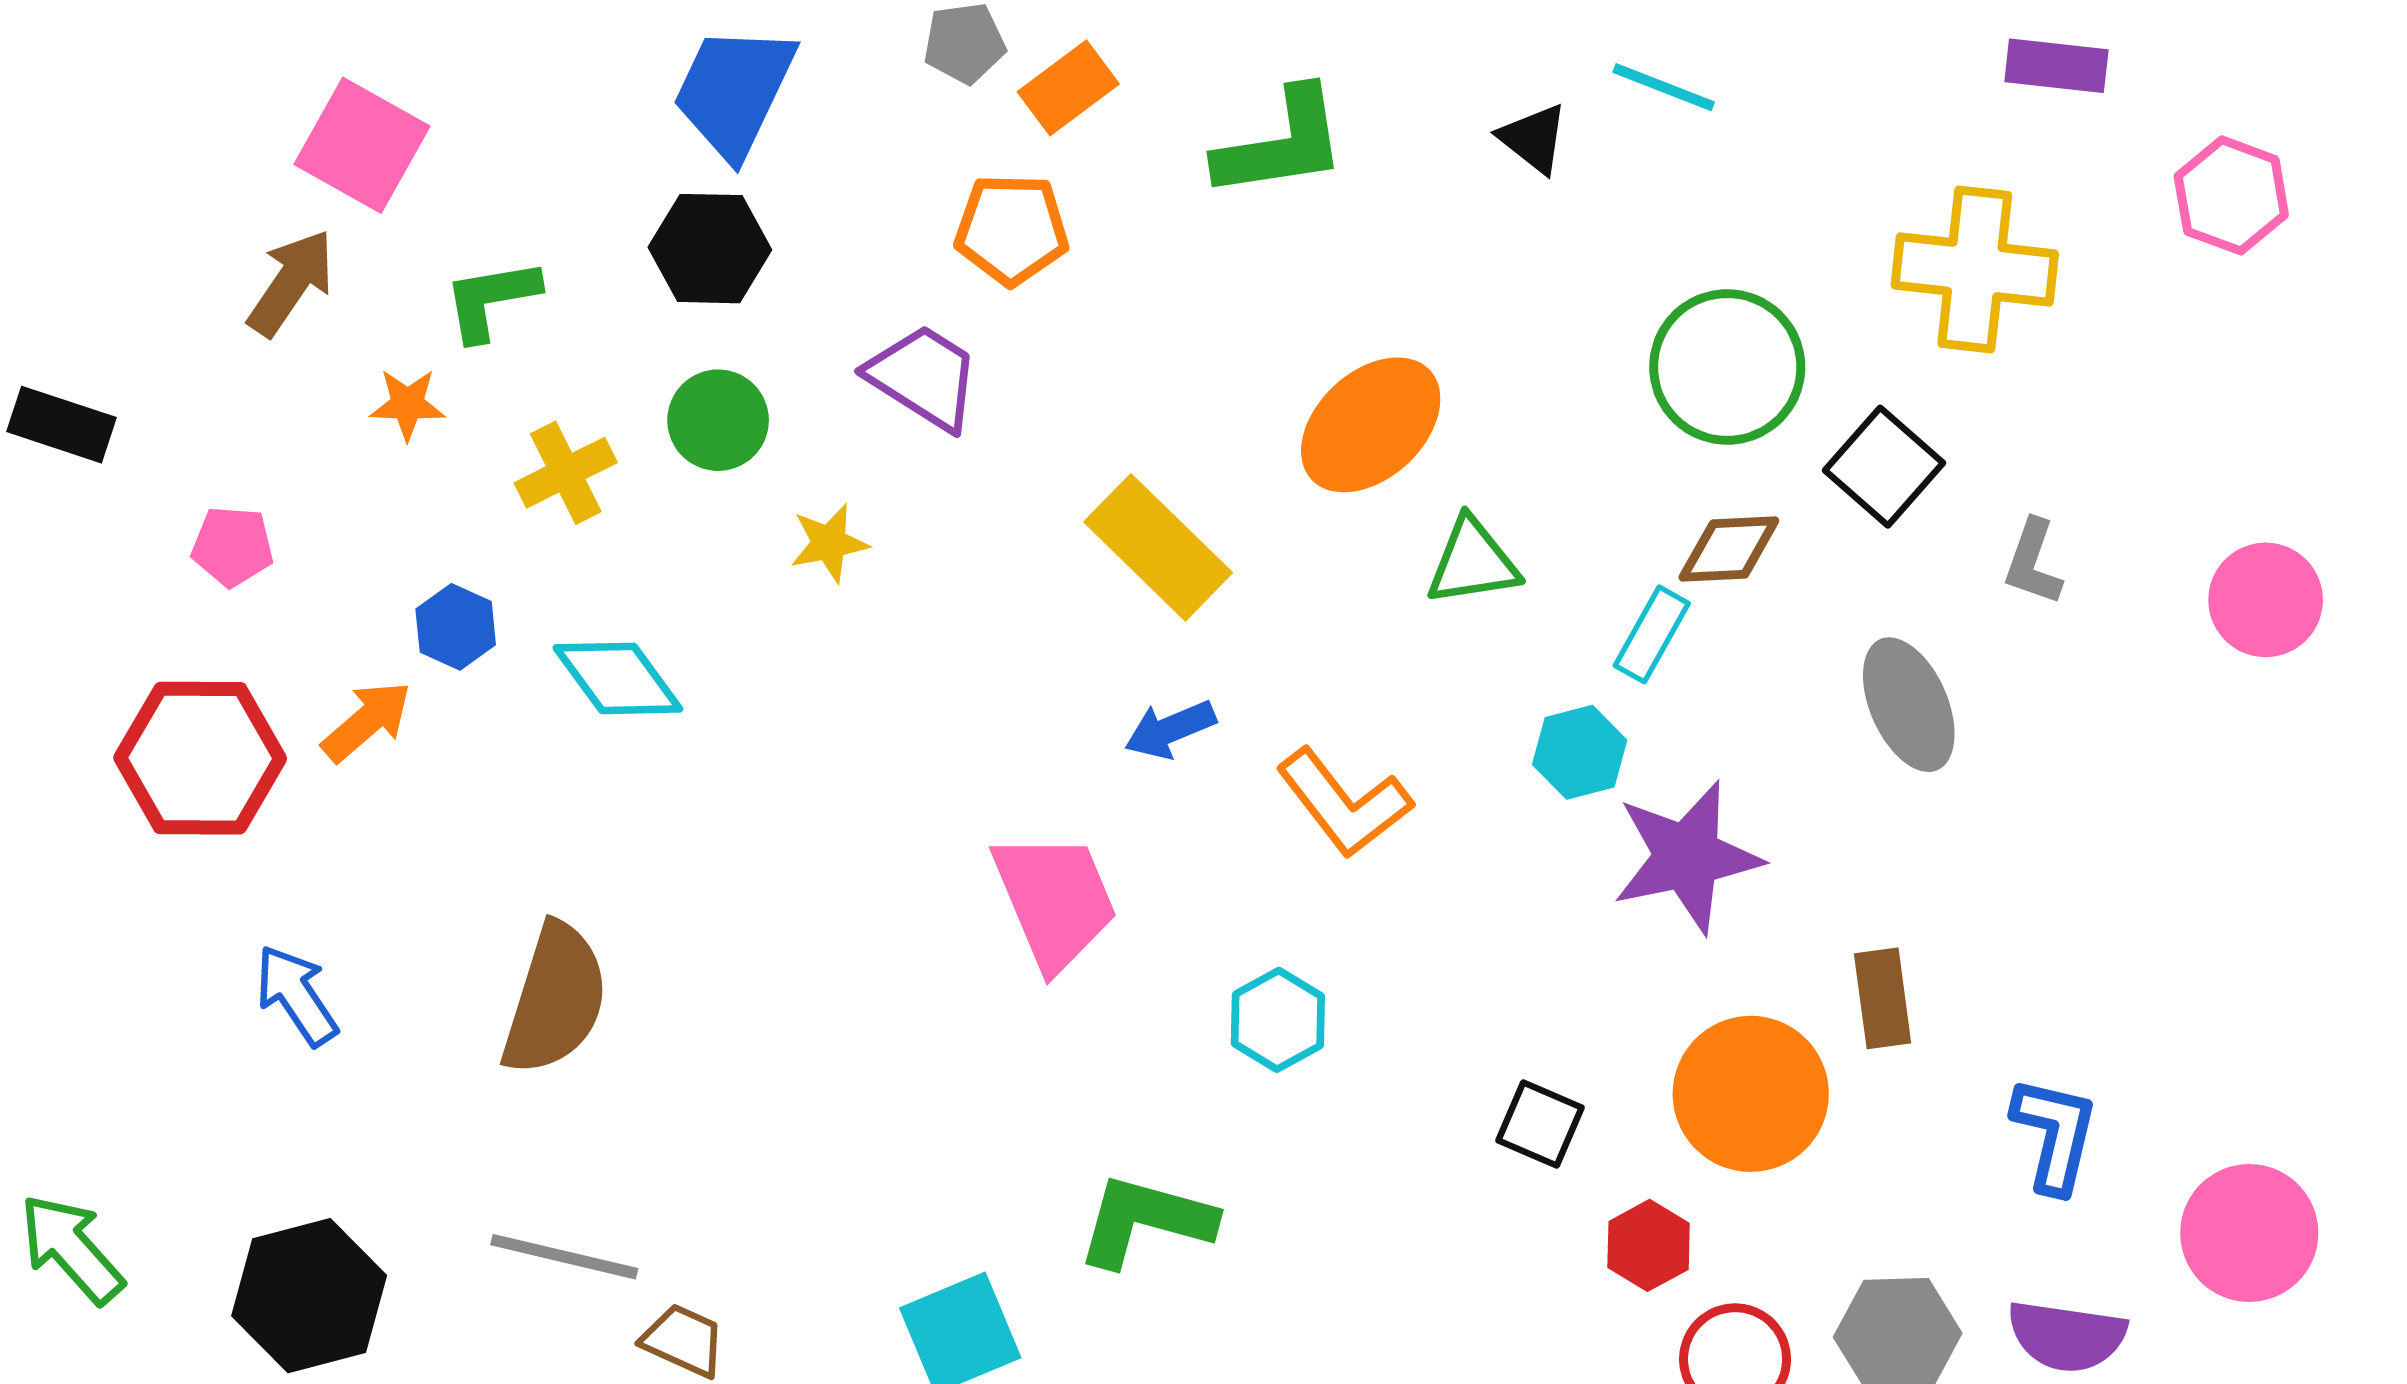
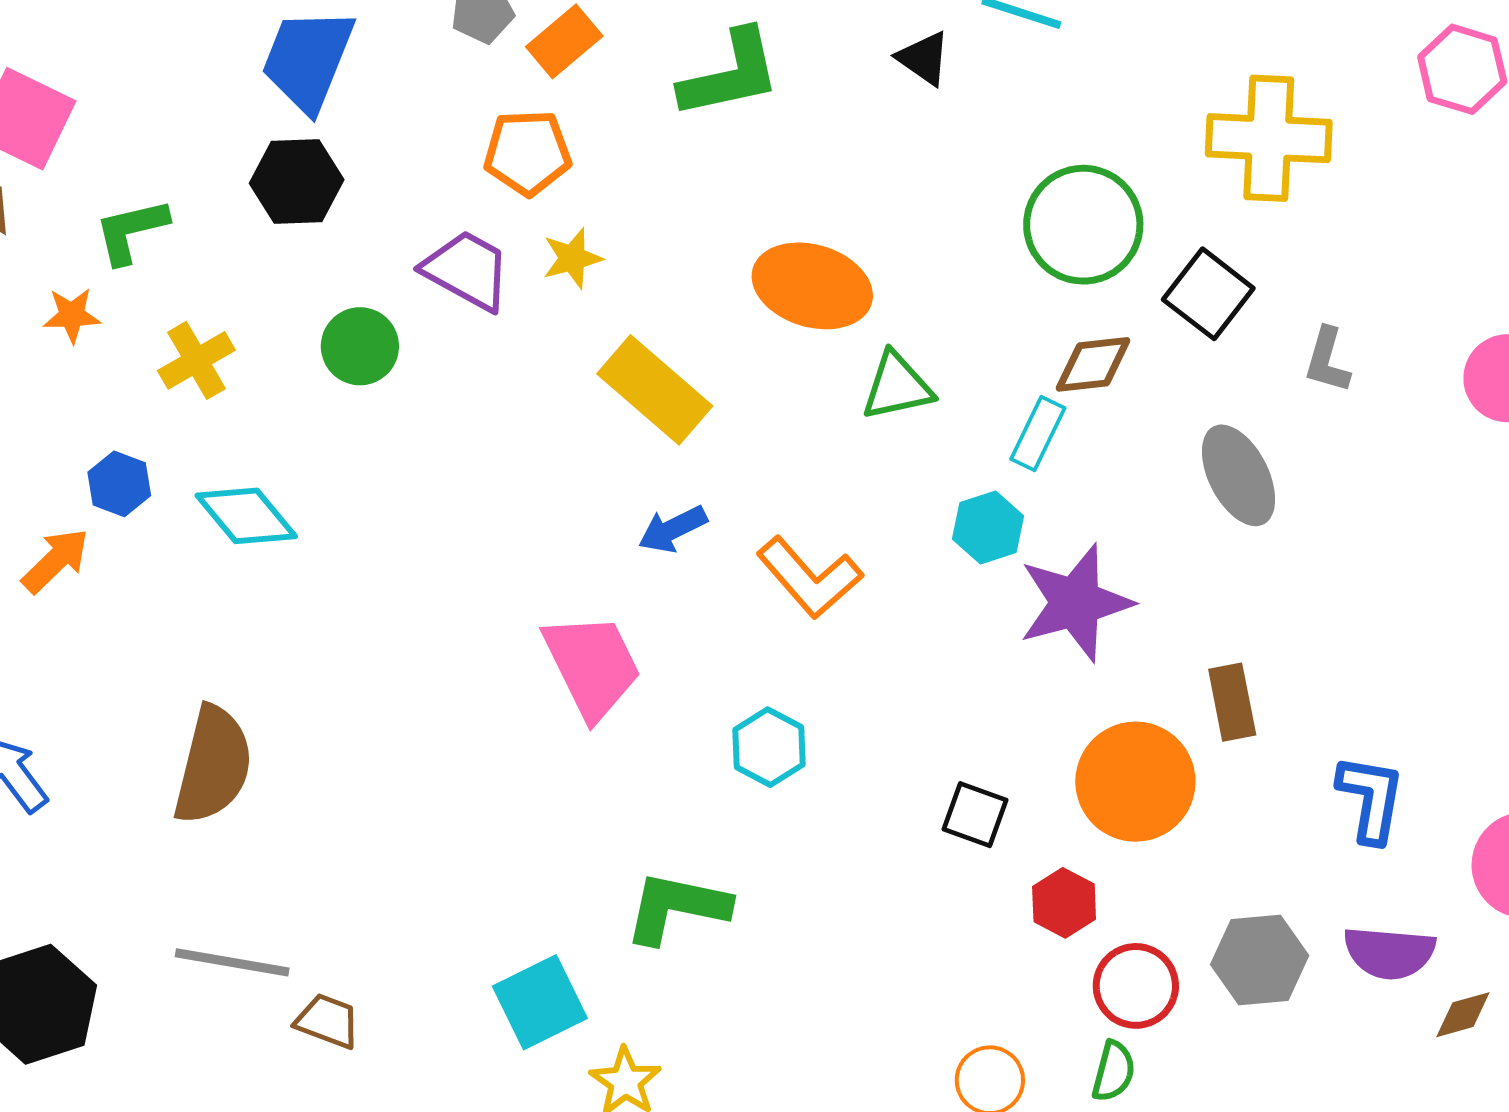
green circle: (718, 420) -> (360, 346), moved
orange ellipse: (1371, 425) -> (812, 286), turned 63
yellow star: (829, 543) -> (572, 258), moved

